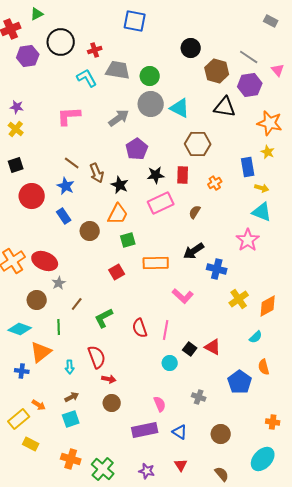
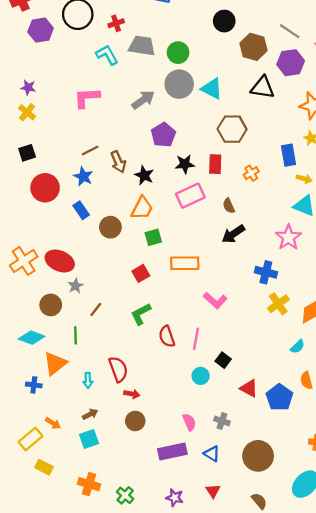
brown line: (72, 163) -> (90, 151), turned -63
brown semicircle: (195, 212) -> (229, 206), turned -56
black arrow: (194, 251) -> (233, 234), moved
blue cross: (217, 269) -> (266, 272), moved
green L-shape: (104, 318) -> (141, 314), moved
red triangle: (213, 347) -> (249, 388), moved
gray cross: (199, 397) -> (222, 421), moved
brown circle: (221, 434) -> (258, 456), size x1.4
green cross: (103, 469) -> (125, 495), size x0.7

